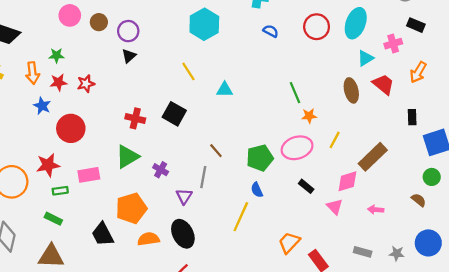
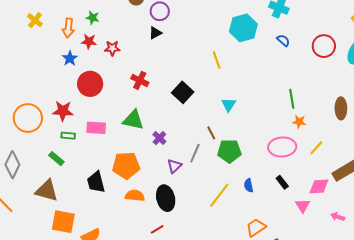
cyan hexagon: (204, 24) -> (243, 28), moved
yellow line: (188, 71) -> (217, 60), moved
cyan triangle: (225, 90) -> (229, 105), moved, turned 49
red cross: (135, 118) -> (140, 80), moved
green triangle: (127, 157) -> (133, 120), turned 30
green pentagon: (260, 158) -> (229, 151), moved
blue semicircle: (257, 190) -> (249, 185), moved

